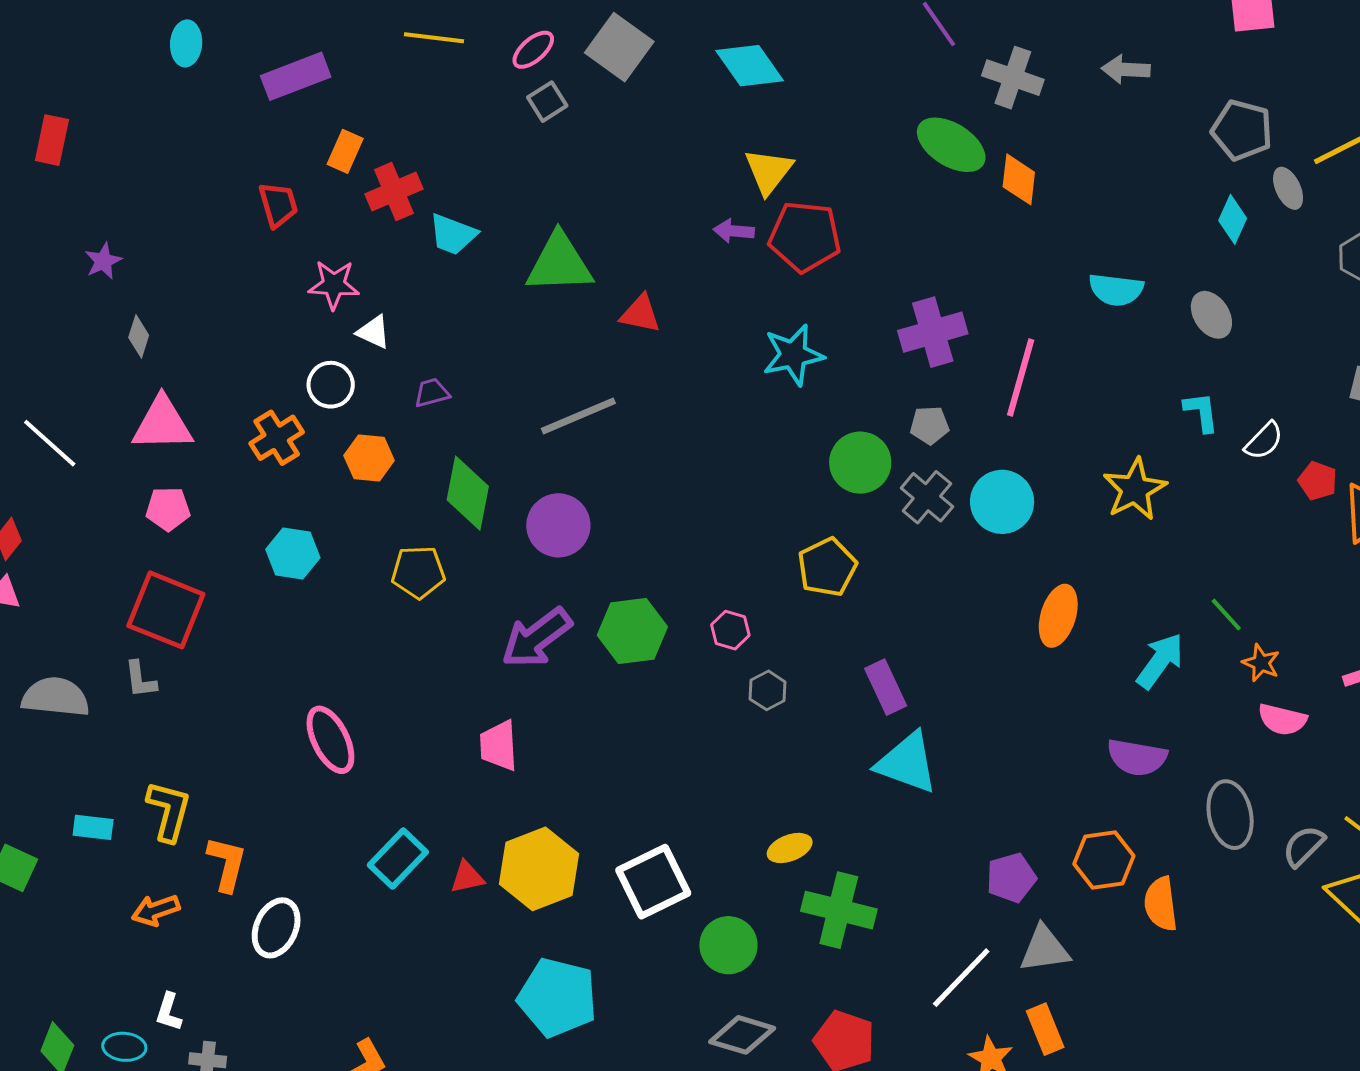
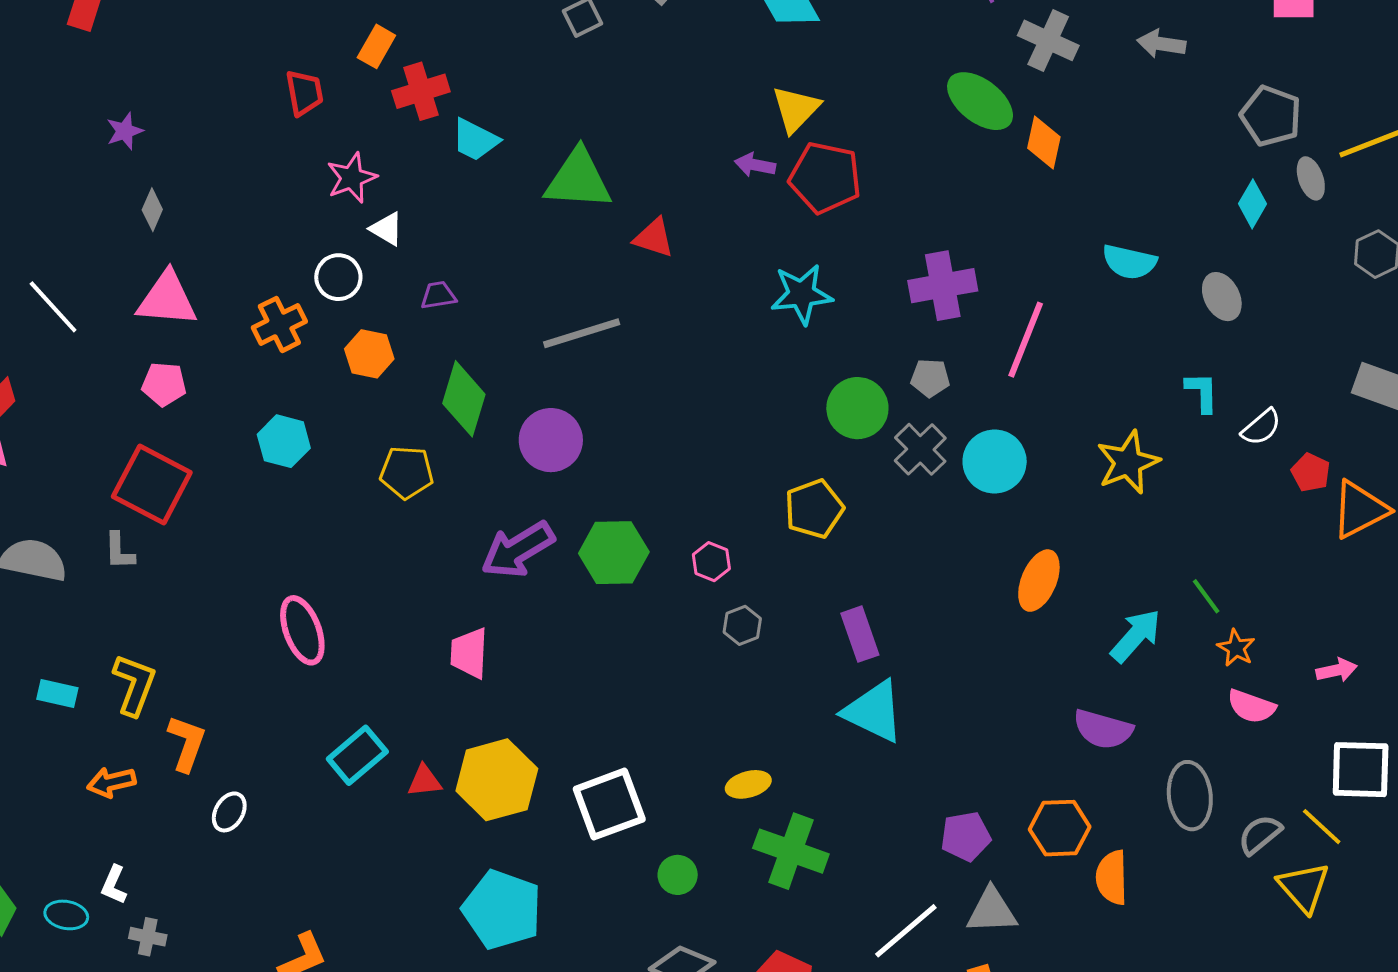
pink star: (334, 285) -> (352, 178), turned -30
white ellipse: (276, 928) -> (229, 812), size x0.7
green circle: (728, 945) -> (678, 875), size x0.7

